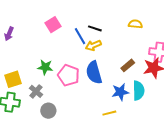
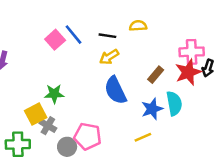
yellow semicircle: (135, 24) -> (138, 26), moved
blue line: (80, 36) -> (73, 35), moved
pink pentagon: (69, 75) -> (88, 136), moved
yellow square: (13, 79) -> (36, 114), moved

